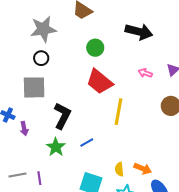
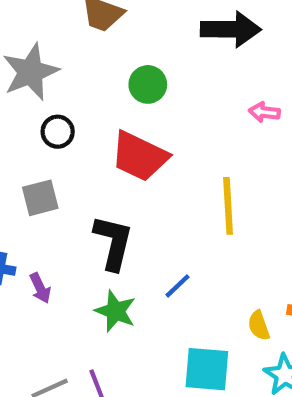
black circle: (41, 58) -> (58, 132), moved
red trapezoid: (99, 82) -> (140, 156), moved
gray square: (34, 87) -> (40, 198), size x0.7

